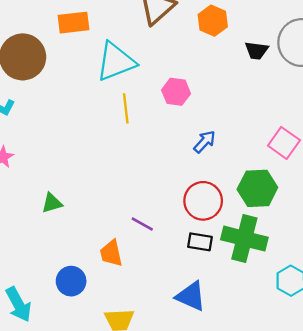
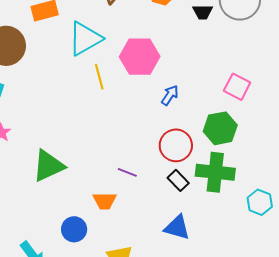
pink hexagon: (176, 92) -> (140, 57), size x1.6
green triangle: (52, 203) -> (48, 166), size x1.8
black rectangle: (200, 242) -> (178, 180), turned 45
orange trapezoid: (111, 253) -> (105, 201), turned -70

